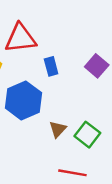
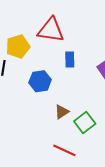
blue hexagon: (23, 100) -> (40, 81), size x0.7

